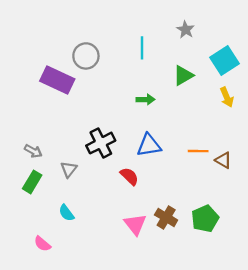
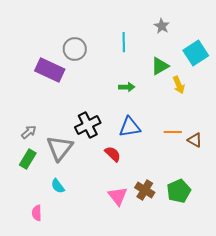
yellow arrow: (227, 97) -> (179, 85), moved
gray arrow: (33, 151) -> (29, 132), turned -70
gray triangle: (69, 169) -> (60, 148), size x1.8
pink semicircle: (42, 244) -> (37, 213), turned 49

